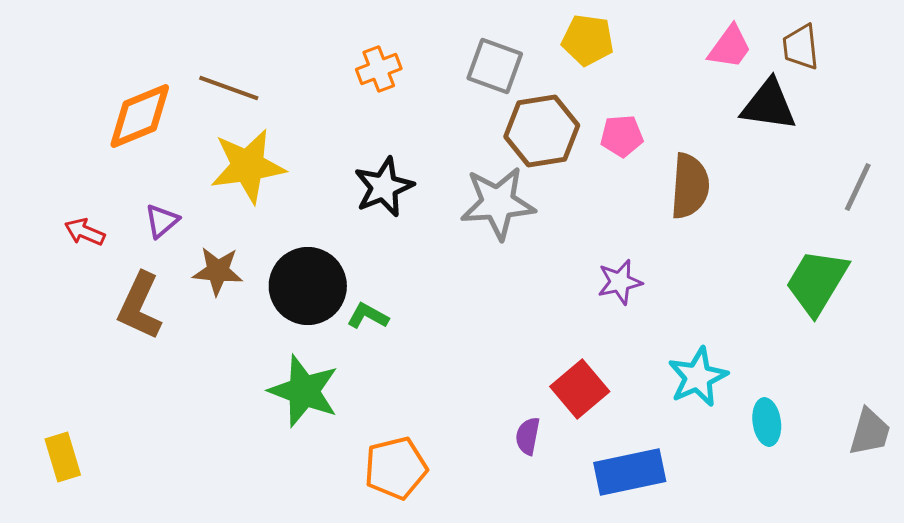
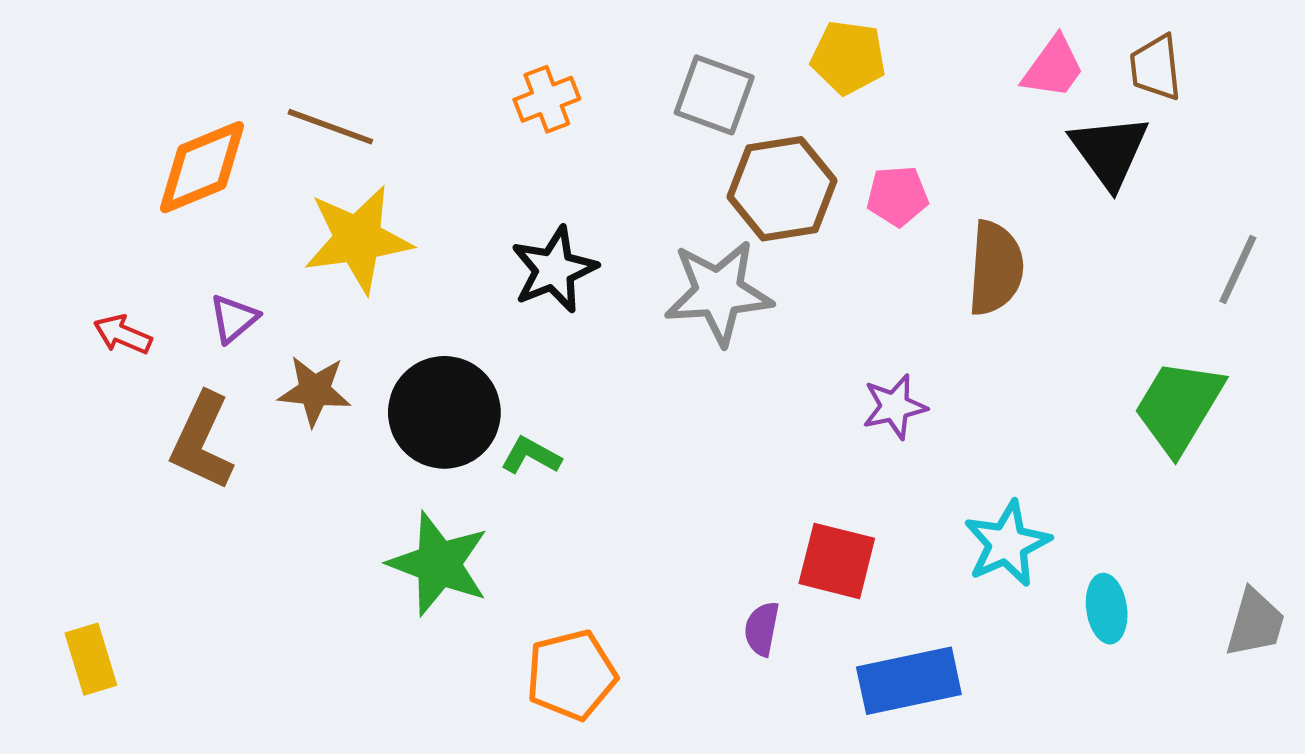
black triangle: (769, 105) -> (1110, 151), turned 46
red square: (580, 389) -> (837, 561), turned -36

